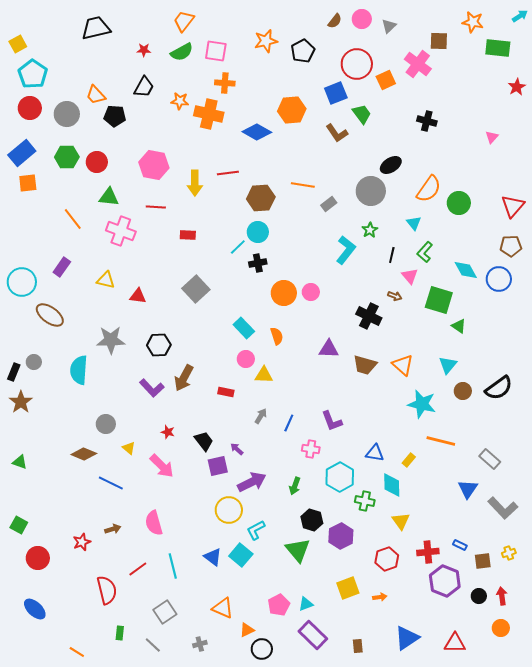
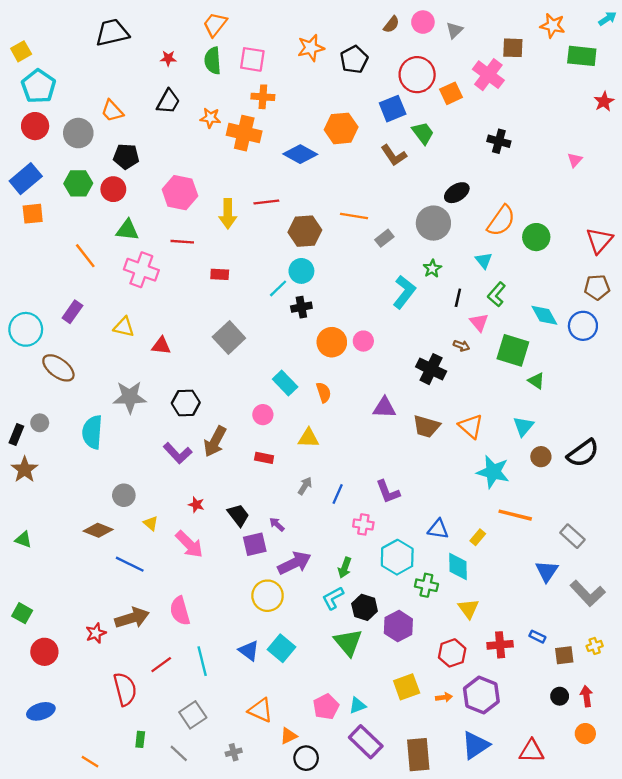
green semicircle: (182, 52) -> (213, 61), turned 115
black pentagon: (115, 116) -> (126, 156), moved
pink circle: (246, 359) -> (263, 415), moved
brown arrow: (113, 529) -> (132, 618), size x1.8
cyan L-shape: (256, 530) -> (333, 598), moved
purple hexagon: (445, 581) -> (481, 695), moved
blue ellipse: (35, 609) -> (41, 711), turned -60
brown rectangle: (358, 646) -> (418, 755), size x2.0

